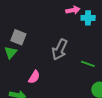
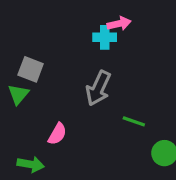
cyan cross: (88, 18) -> (105, 37), moved
green line: (88, 64) -> (134, 121), moved

